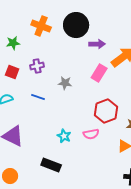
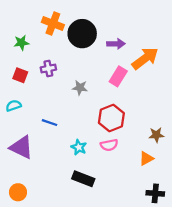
black circle: (76, 25) -> (82, 34), moved
blue line: (38, 97) -> (50, 123), moved
red hexagon: (106, 111) -> (111, 118), moved
black rectangle: (51, 165) -> (83, 179), moved

